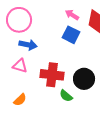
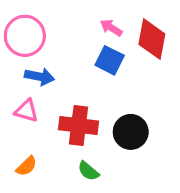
green semicircle: (66, 96) -> (88, 171), moved

